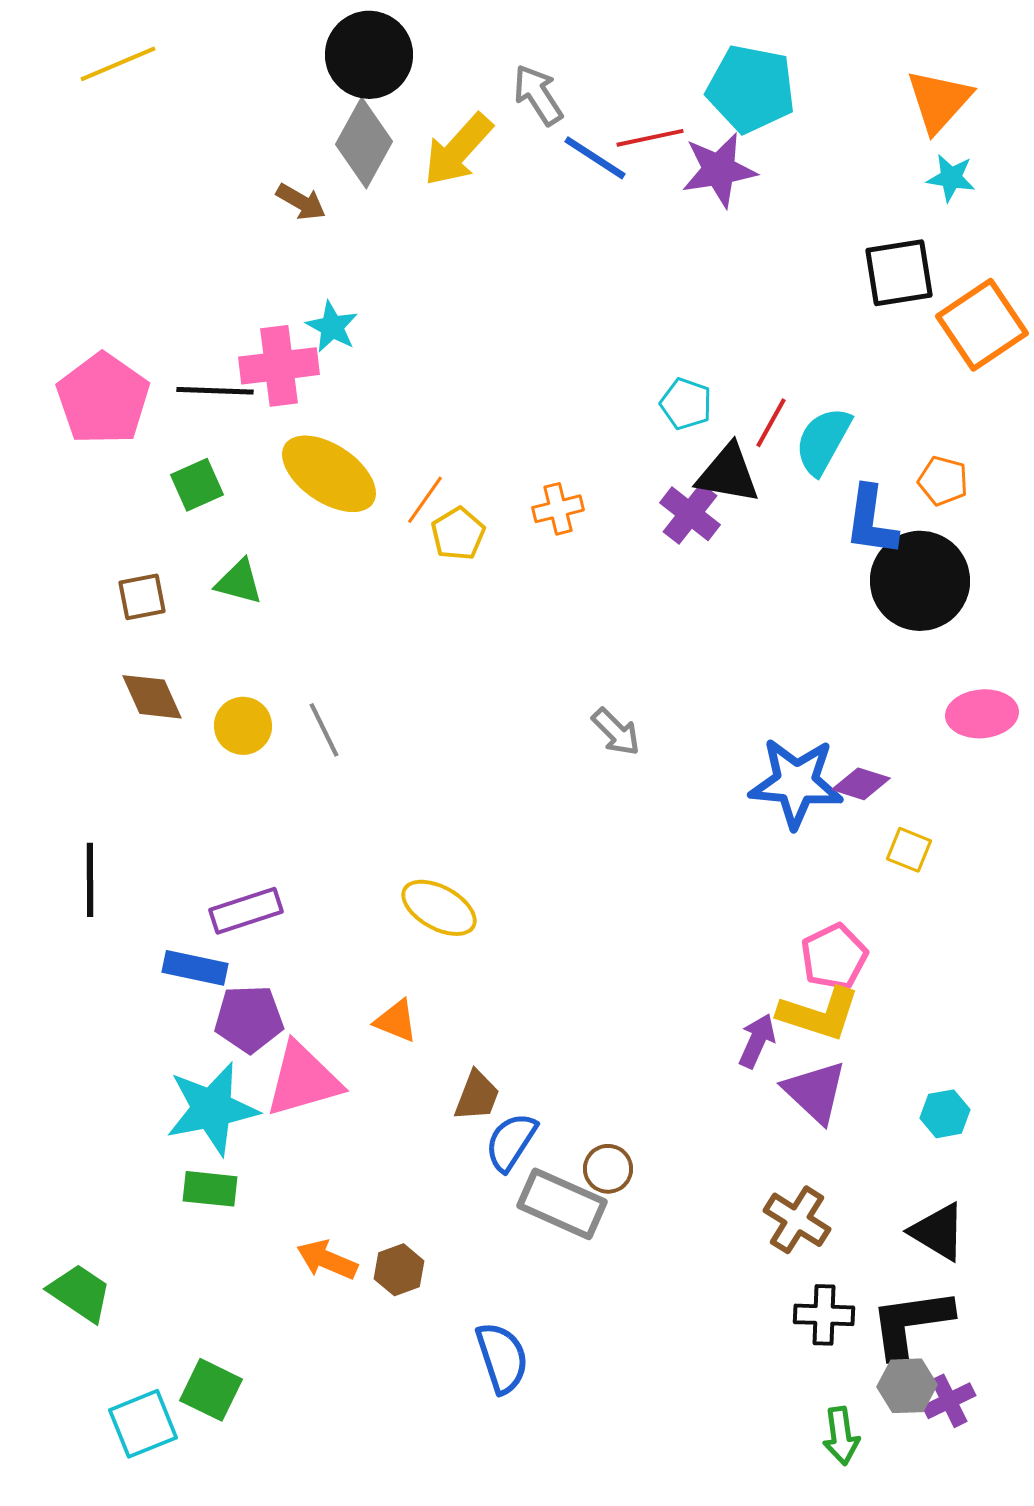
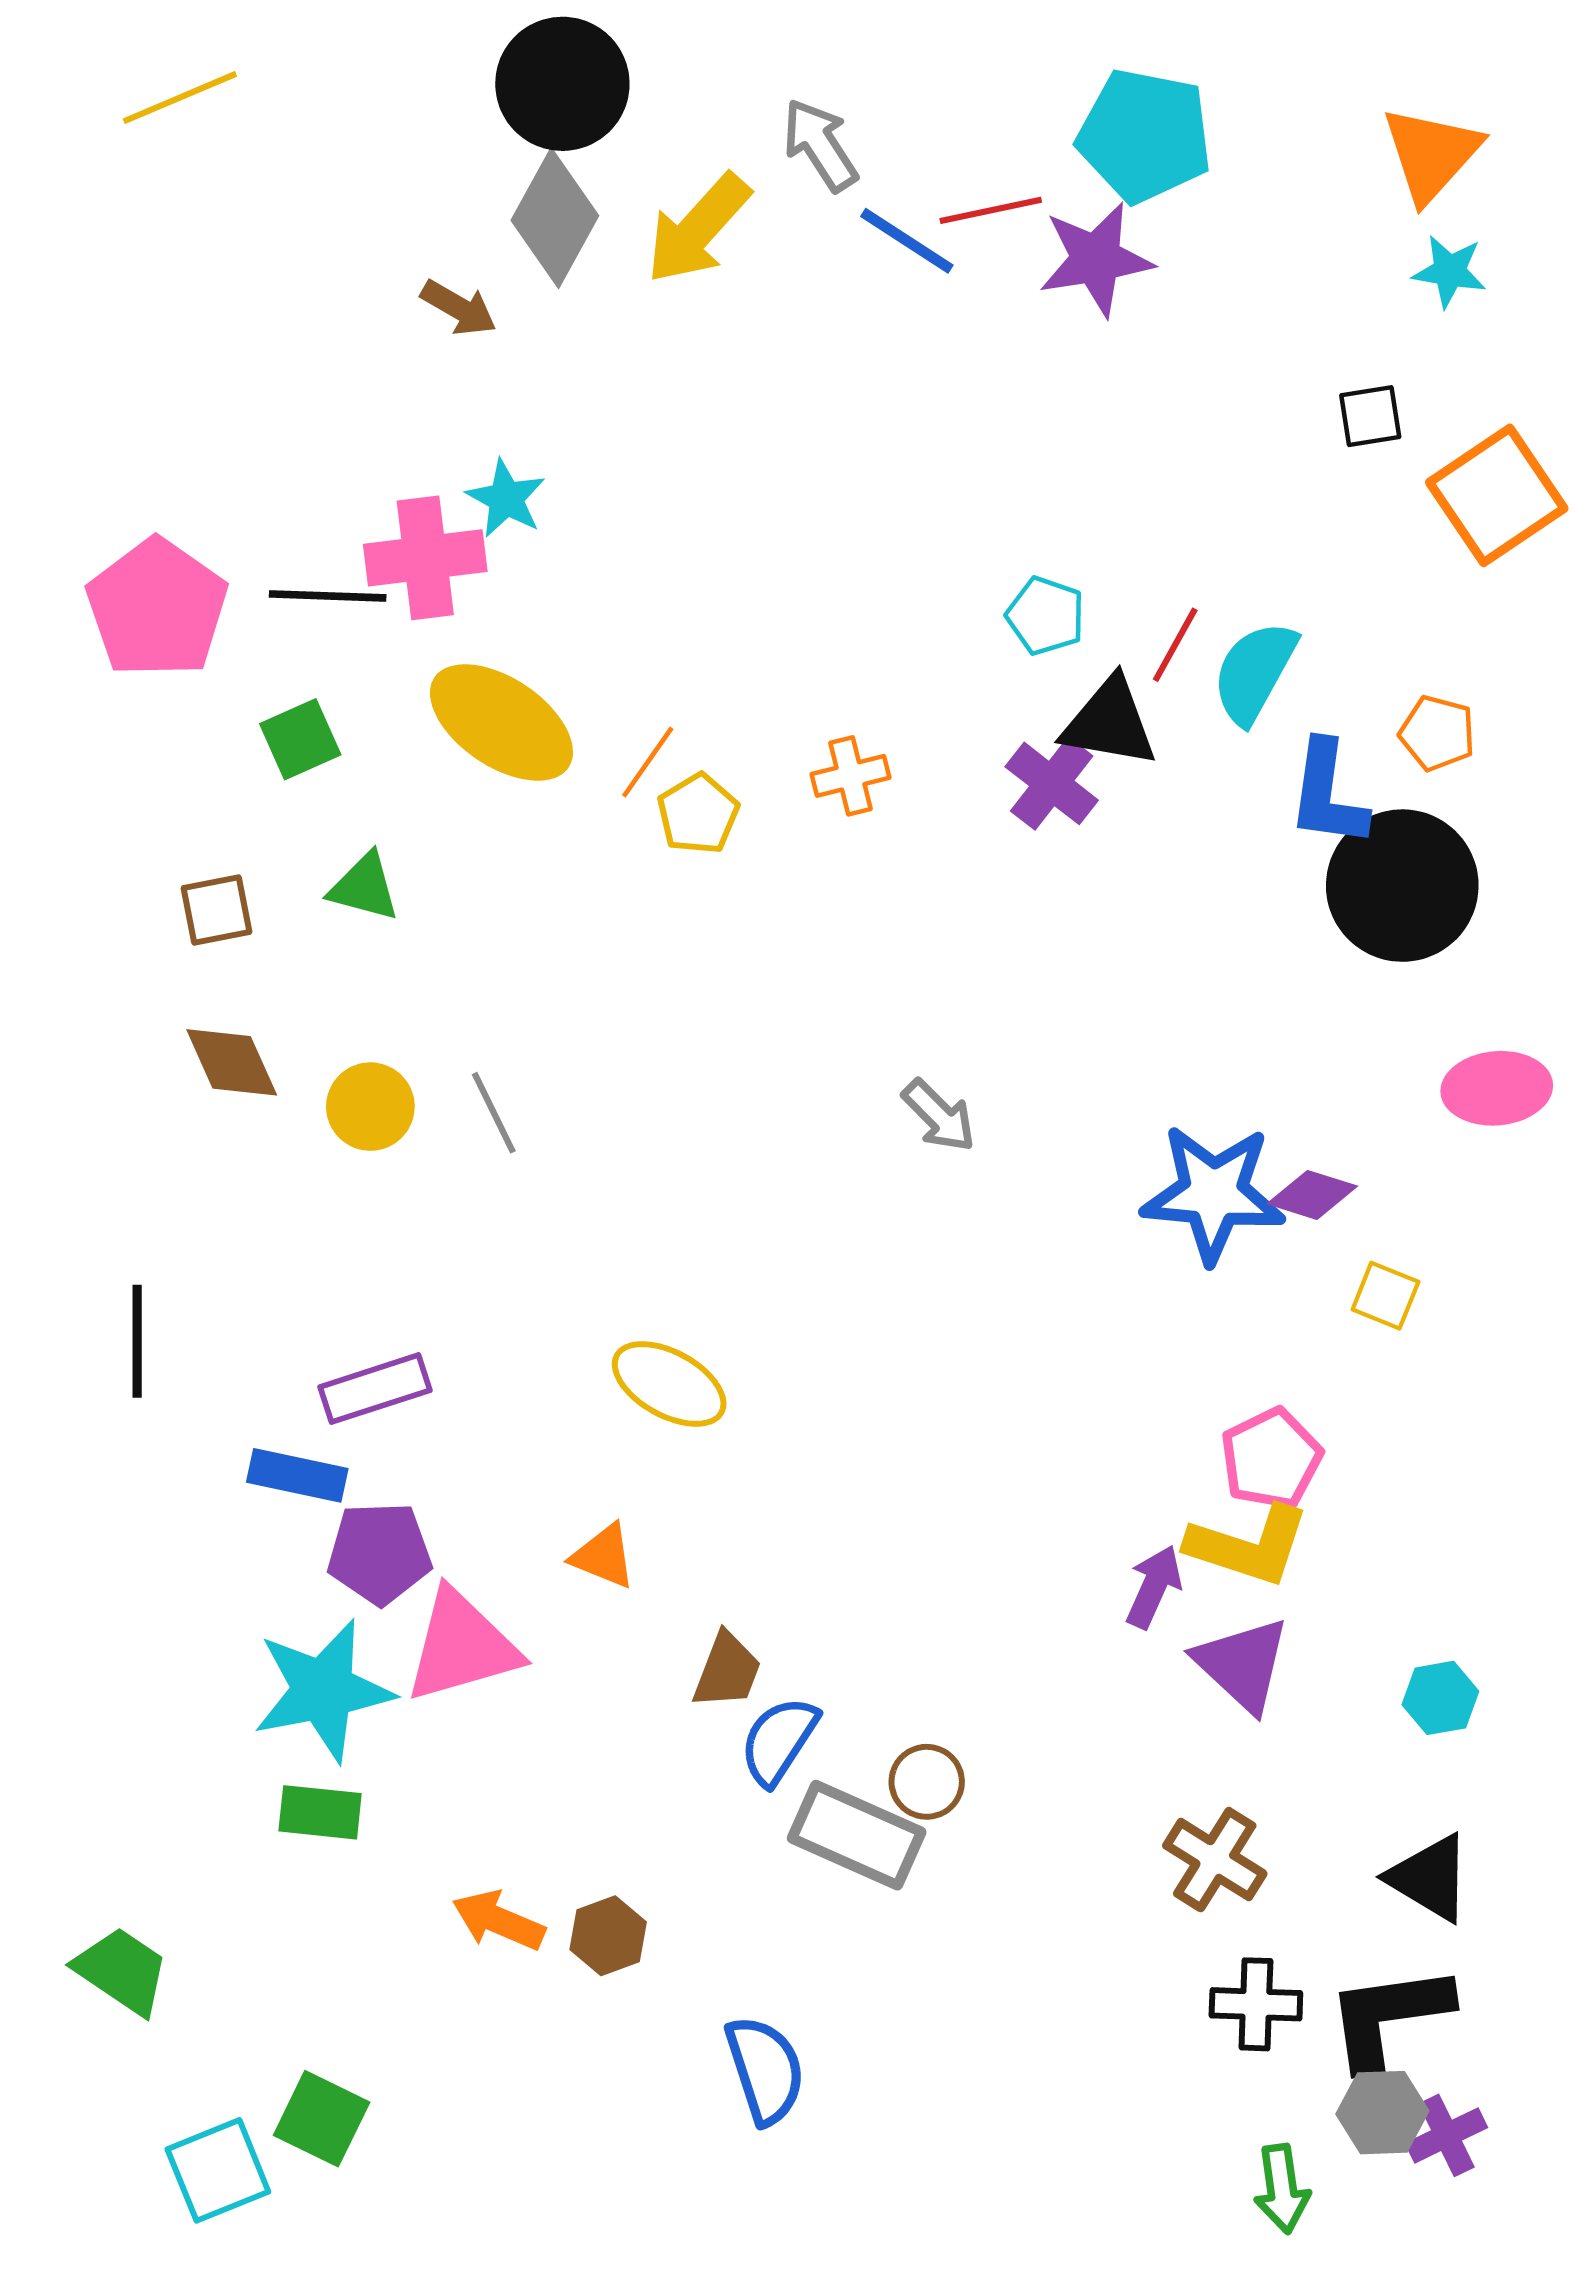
black square: (899, 273) -> (1370, 416), size x0.6

